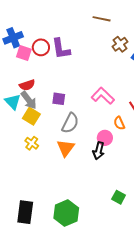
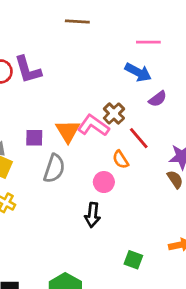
brown cross: (120, 44) -> (114, 114), moved
orange triangle: (66, 148) -> (68, 131), moved
black arrow: (99, 151) -> (93, 215), moved

